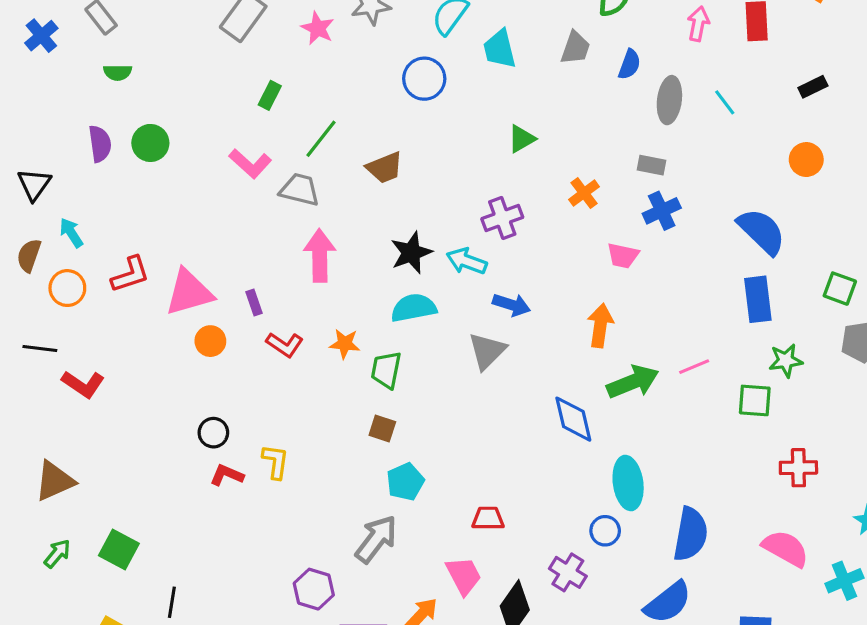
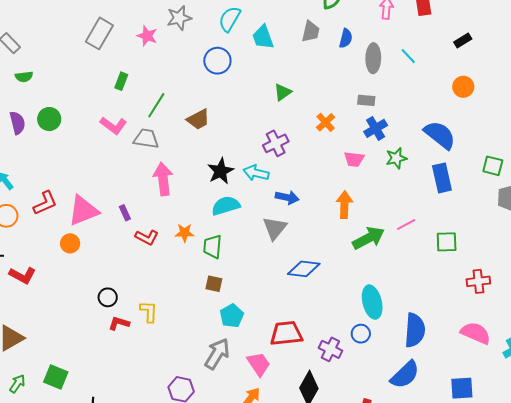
orange circle: (210, 341) -> (70, 243), moved
green star: (786, 360) -> (396, 158), moved
blue diamond: (573, 419) -> (304, 269), moved, turned -64
red trapezoid: (488, 518) -> (286, 333), size x1.6
purple cross: (568, 572) -> (330, 349), moved
pink trapezoid: (464, 576) -> (259, 364), moved

